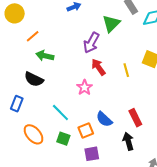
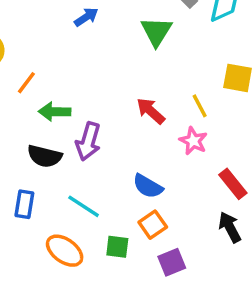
purple arrow: (91, 43) -> (88, 141), moved
pink star: (85, 87) -> (193, 141), moved
cyan line: (60, 112) -> (84, 206), moved
blue semicircle: (104, 119) -> (148, 186), moved

